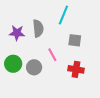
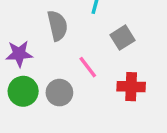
purple star: (17, 33) -> (19, 54), moved
gray square: (75, 40) -> (122, 38), turned -32

